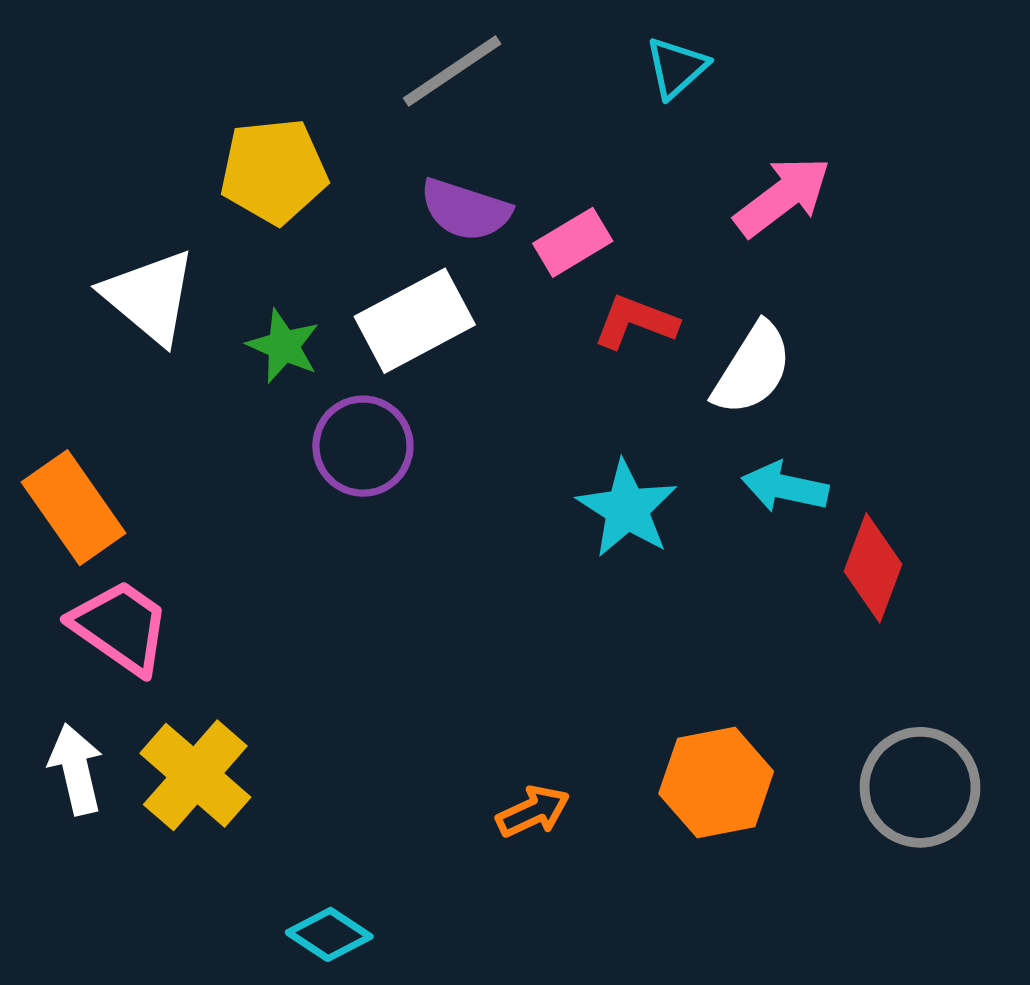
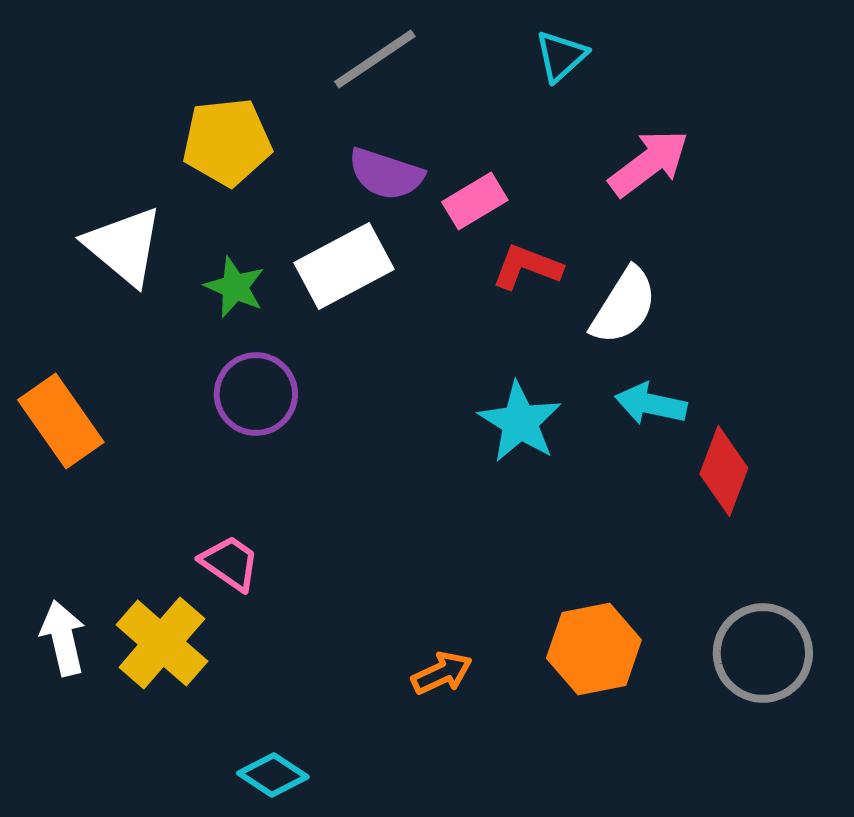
purple circle: (363, 446) -> (256, 394), moved
pink trapezoid: (121, 627) -> (230, 563), moved, size x0.7

